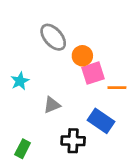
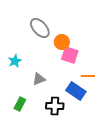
pink square: (93, 73) -> (70, 55), turned 36
orange line: (117, 88) -> (88, 76), moved
green rectangle: (23, 149) -> (20, 104), moved

